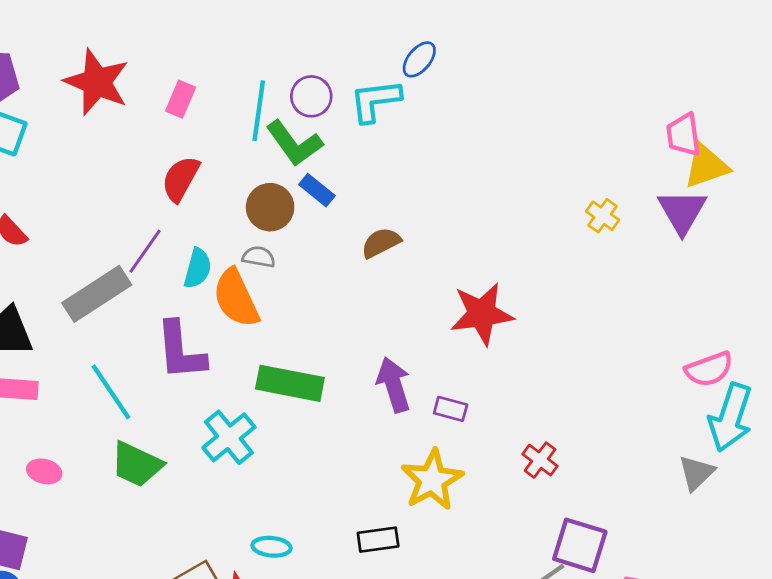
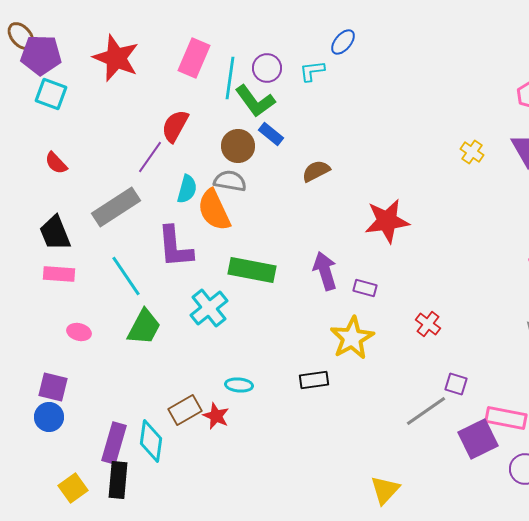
pink rectangle: (181, 99) -> (194, 58), moved, size x1.5
cyan L-shape: (375, 101) -> (312, 71), size x0.7
purple line: (145, 251) -> (150, 157), moved
gray semicircle: (259, 257) -> (230, 181), size x1.4
green trapezoid: (137, 464) -> (144, 327), turned -87
purple square: (580, 545) -> (456, 384), size x0.6

